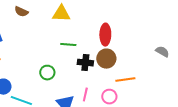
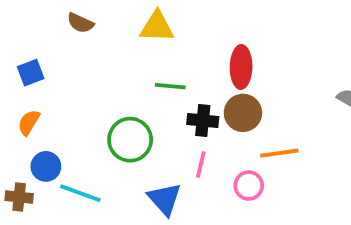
green circle: (47, 73) -> (130, 140), size x1.5
pink line: (85, 95) -> (201, 165), moved

